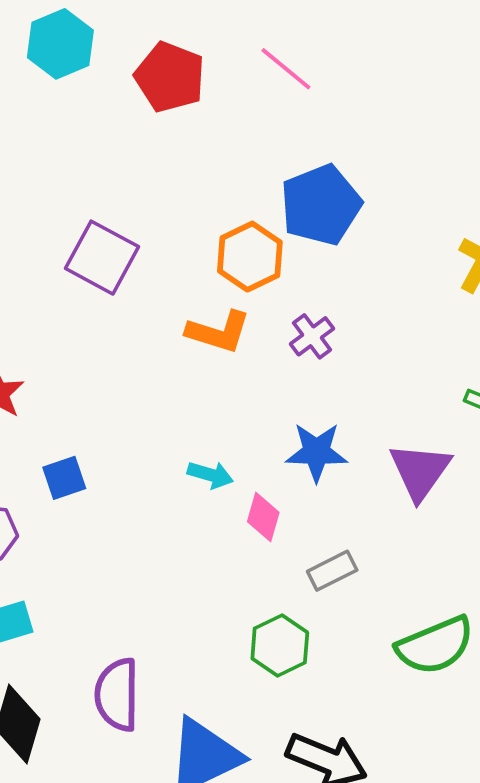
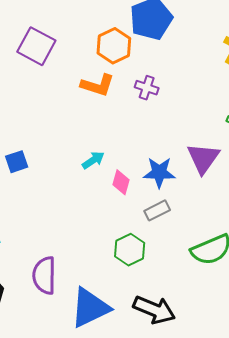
purple cross: (312, 336) -> (147, 88), turned -35
blue star: (317, 452) -> (159, 172), moved
cyan arrow: (210, 475) -> (93, 160), turned -50

